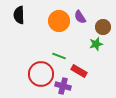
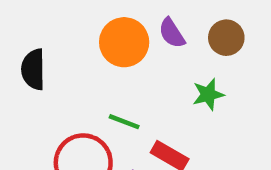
black semicircle: (19, 15) -> (33, 69), moved
brown circle: (103, 27) -> (226, 38), moved

